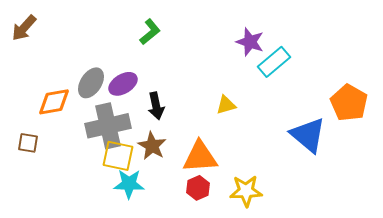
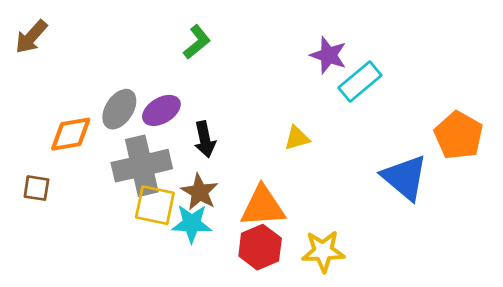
cyan star: (129, 184) -> (192, 224), moved
red hexagon: (198, 188) -> (260, 247), size x1.4

